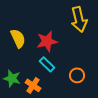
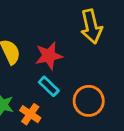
orange circle: (77, 75) -> (89, 101), size x1.5

